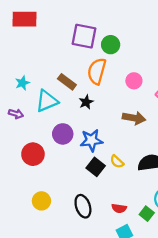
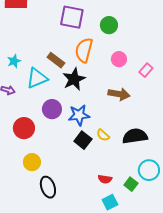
green circle: (111, 45) -> (109, 25), moved
black star: (86, 102) -> (74, 79), size x1.6
yellow circle: (41, 201) -> (32, 162), moved
black ellipse: (83, 206) -> (48, 187), moved

